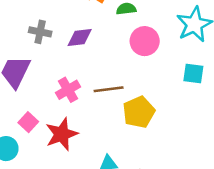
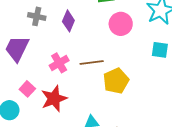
purple diamond: (80, 37) -> (68, 21), turned -60

